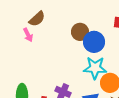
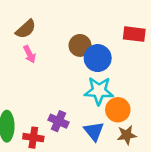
pink arrow: (28, 35) -> (30, 54), moved

